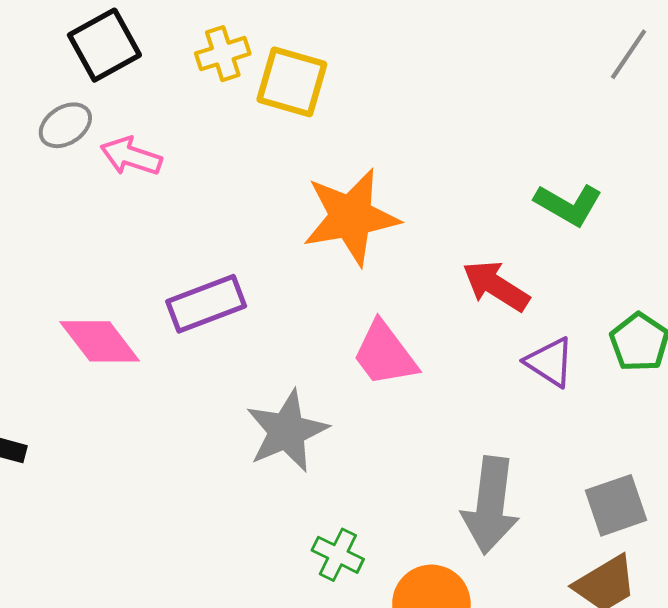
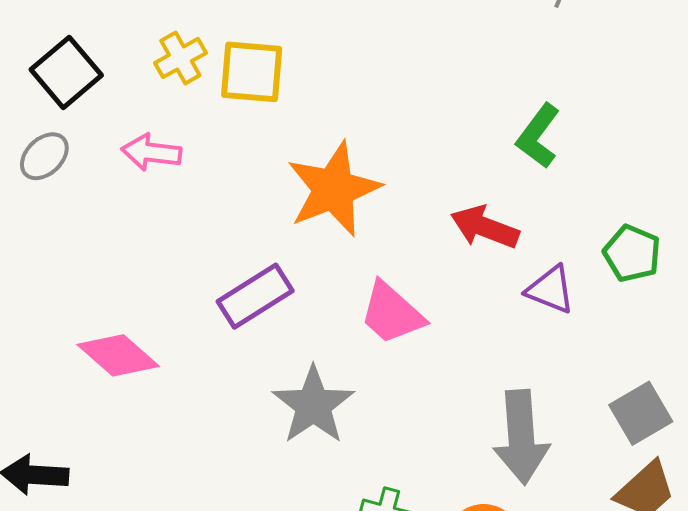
pink arrow: (131, 156) -> (151, 152), moved
green L-shape: (568, 205) -> (538, 136), turned 108
purple rectangle: (206, 304) -> (255, 296), moved

